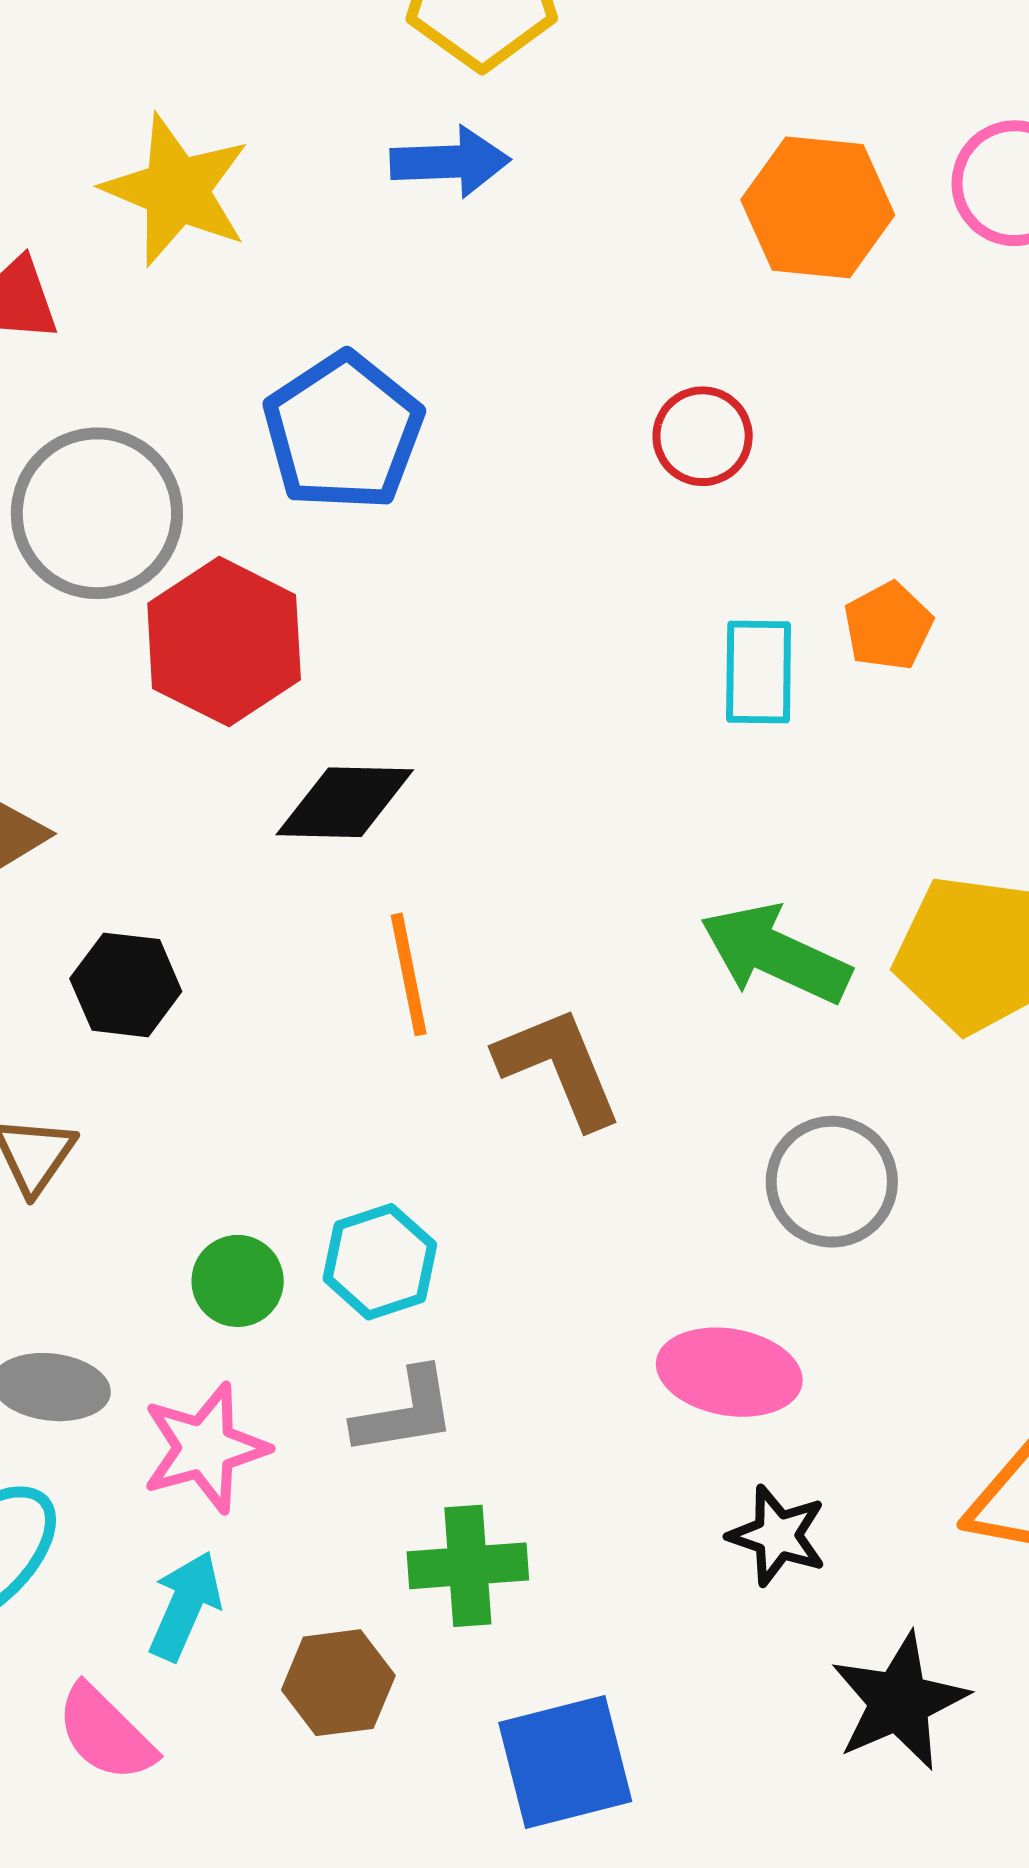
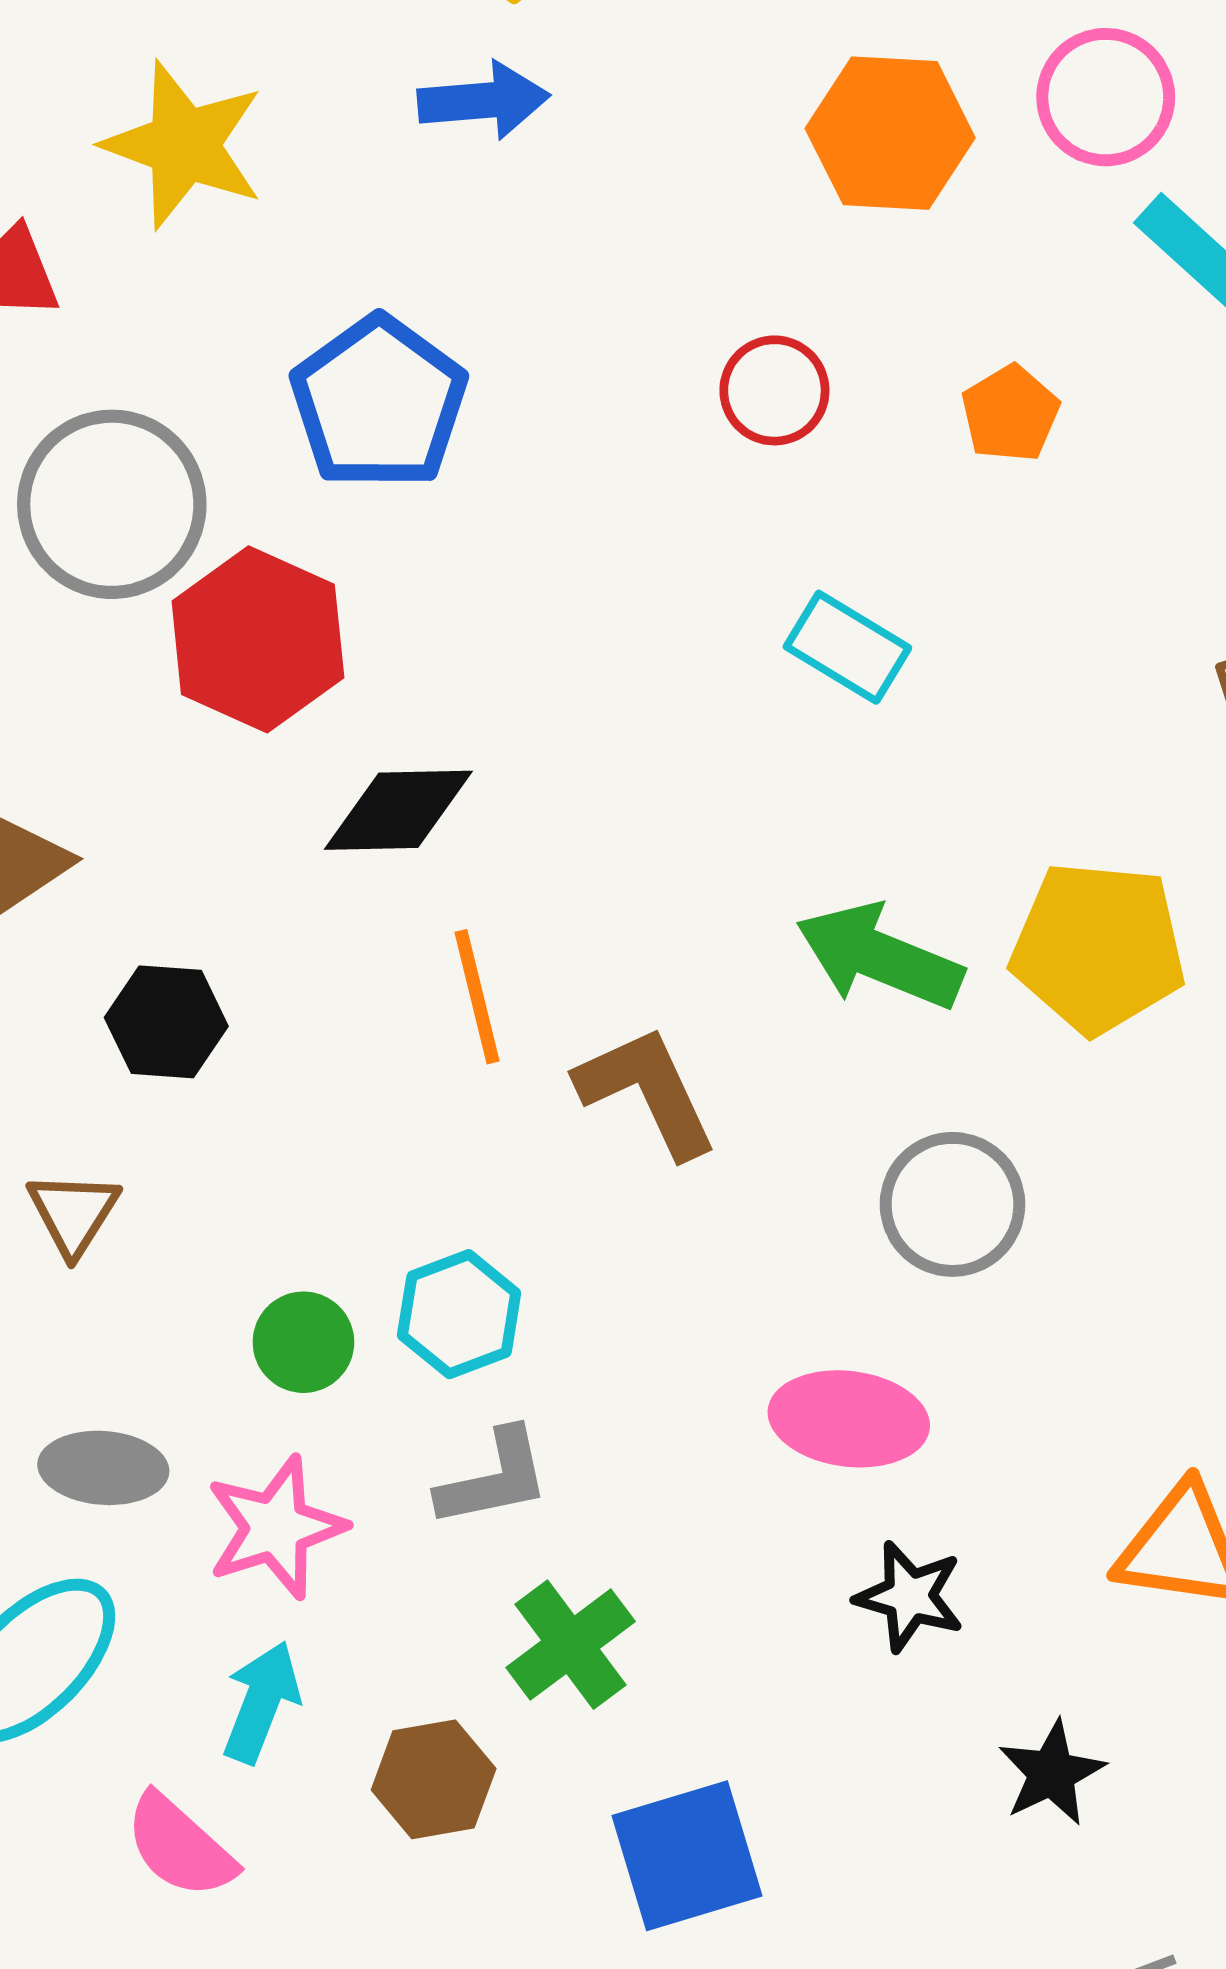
orange pentagon: (888, 626) -> (1010, 414), moved
cyan rectangle: (759, 672) -> (847, 647), turned -57
green cross: (468, 1566) -> (571, 1645), turned -30
black star: (899, 1701) -> (1052, 1773), size x0.7

